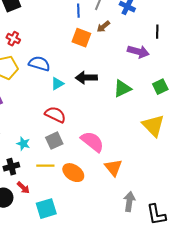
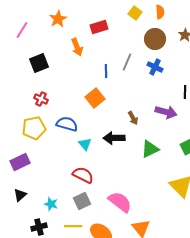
brown arrow: (103, 27) -> (133, 118), moved, turned -80
orange square: (81, 38) -> (95, 98), moved, turned 30
cyan triangle: (57, 84) -> (85, 144), turned -40

